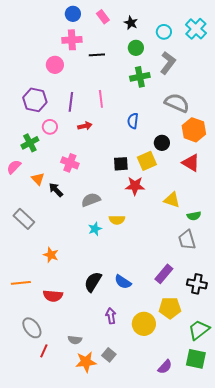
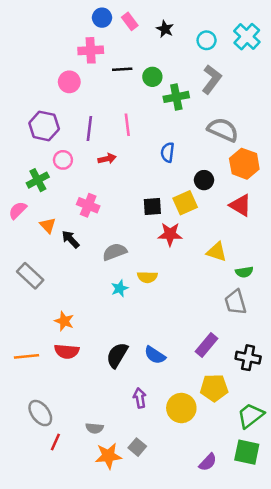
blue circle: (73, 14) -> (102, 18), moved
green circle: (136, 48) -> (152, 77), moved
red semicircle: (53, 296) -> (67, 351), moved

